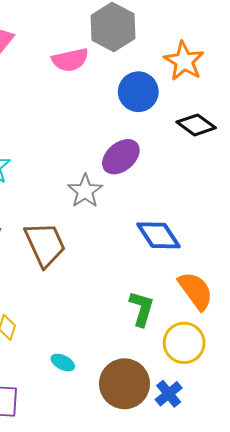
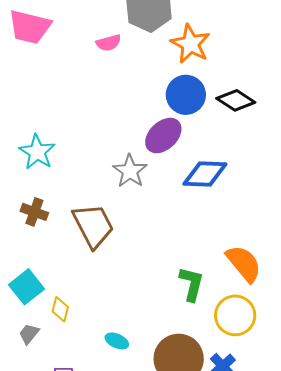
pink semicircle: (70, 60) -> (108, 43), size x0.7
orange star: (184, 61) -> (190, 44), moved
blue circle: (138, 92) -> (186, 95), moved
blue diamond: (158, 235) -> (205, 174), moved, turned -51

